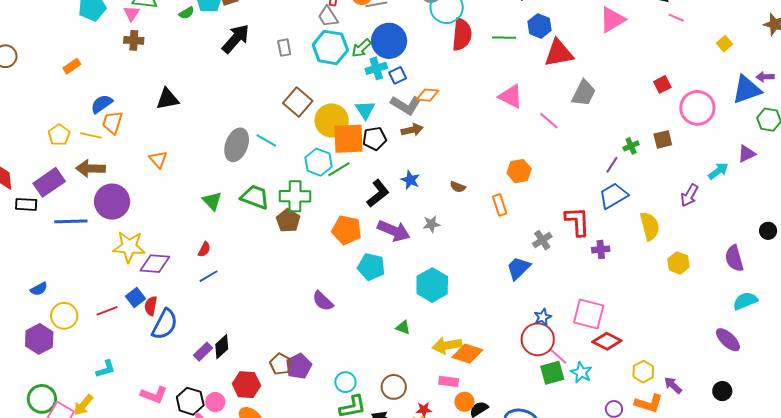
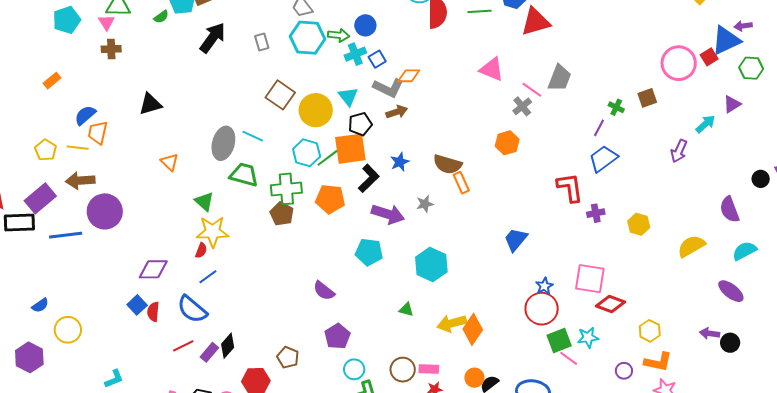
blue circle: (389, 41) -> (365, 25), size x0.6
green arrow: (361, 48) -> (338, 35), turned -125
red square: (662, 84) -> (709, 57), moved
gray trapezoid: (584, 93) -> (560, 78), moved
orange square: (348, 139) -> (350, 149), moved
green cross: (631, 146) -> (616, 107), turned -35
orange triangle: (158, 159) -> (169, 162), moved
blue star: (410, 180) -> (400, 162), turned 30
brown semicircle: (458, 187) -> (448, 164), size x1.8
green trapezoid: (255, 197) -> (244, 175), moved
black rectangle: (26, 204) -> (19, 222), size x1.4
orange rectangle: (500, 205) -> (461, 183), moved
yellow semicircle: (650, 226) -> (691, 246), moved, turned -100
orange pentagon: (347, 230) -> (330, 199), moved
gray cross: (542, 240) -> (522, 106), moved
yellow star: (129, 247) -> (213, 232), moved
yellow hexagon: (678, 263) -> (639, 224), moved
red line: (107, 311) -> (183, 346), moved
blue semicircle: (165, 324) -> (192, 309), moved, turned 108
purple hexagon: (39, 339) -> (29, 357), moved
orange diamond: (467, 354) -> (473, 329), turned -68
pink line: (559, 356) -> (569, 358), moved
purple pentagon: (299, 366) -> (337, 336), moved
cyan star: (581, 372) -> (588, 337), turned -30
pink rectangle: (449, 381) -> (429, 369), moved
purple arrow: (673, 385) -> (710, 333), moved, turned -30

